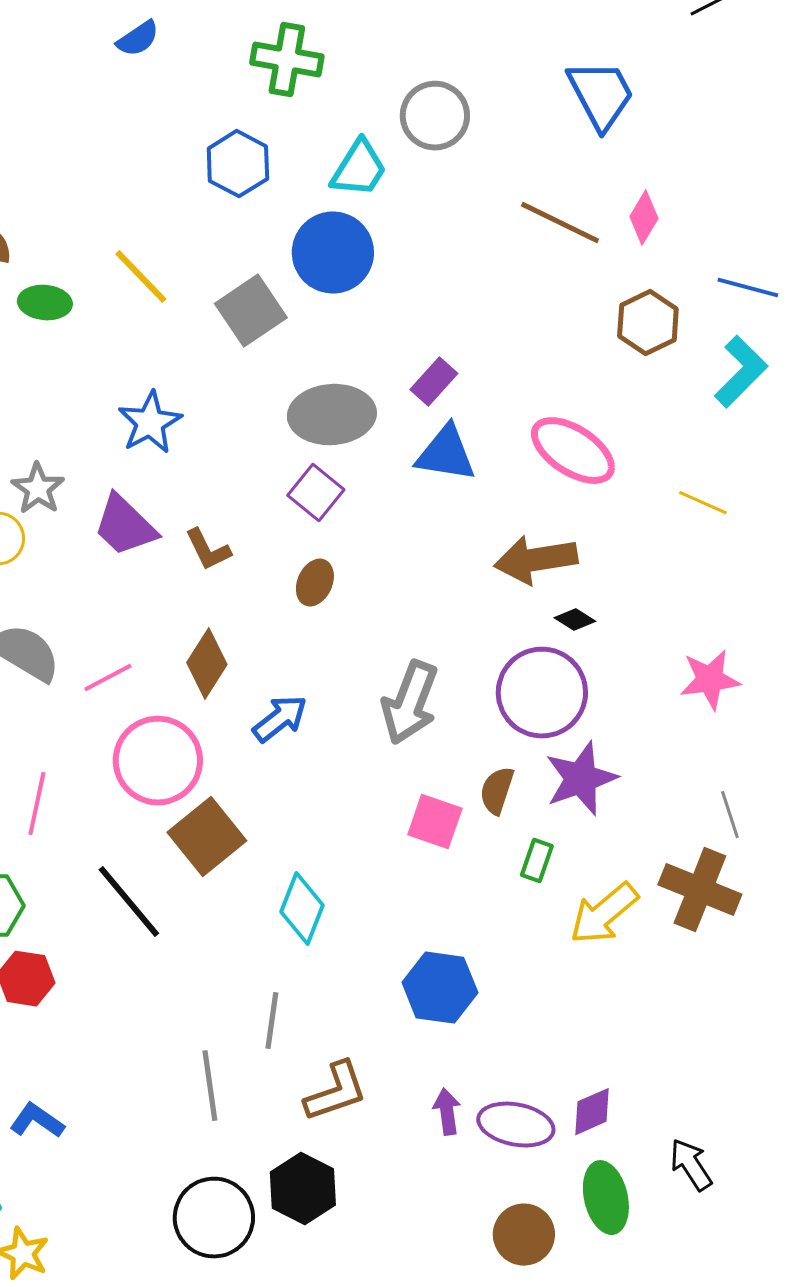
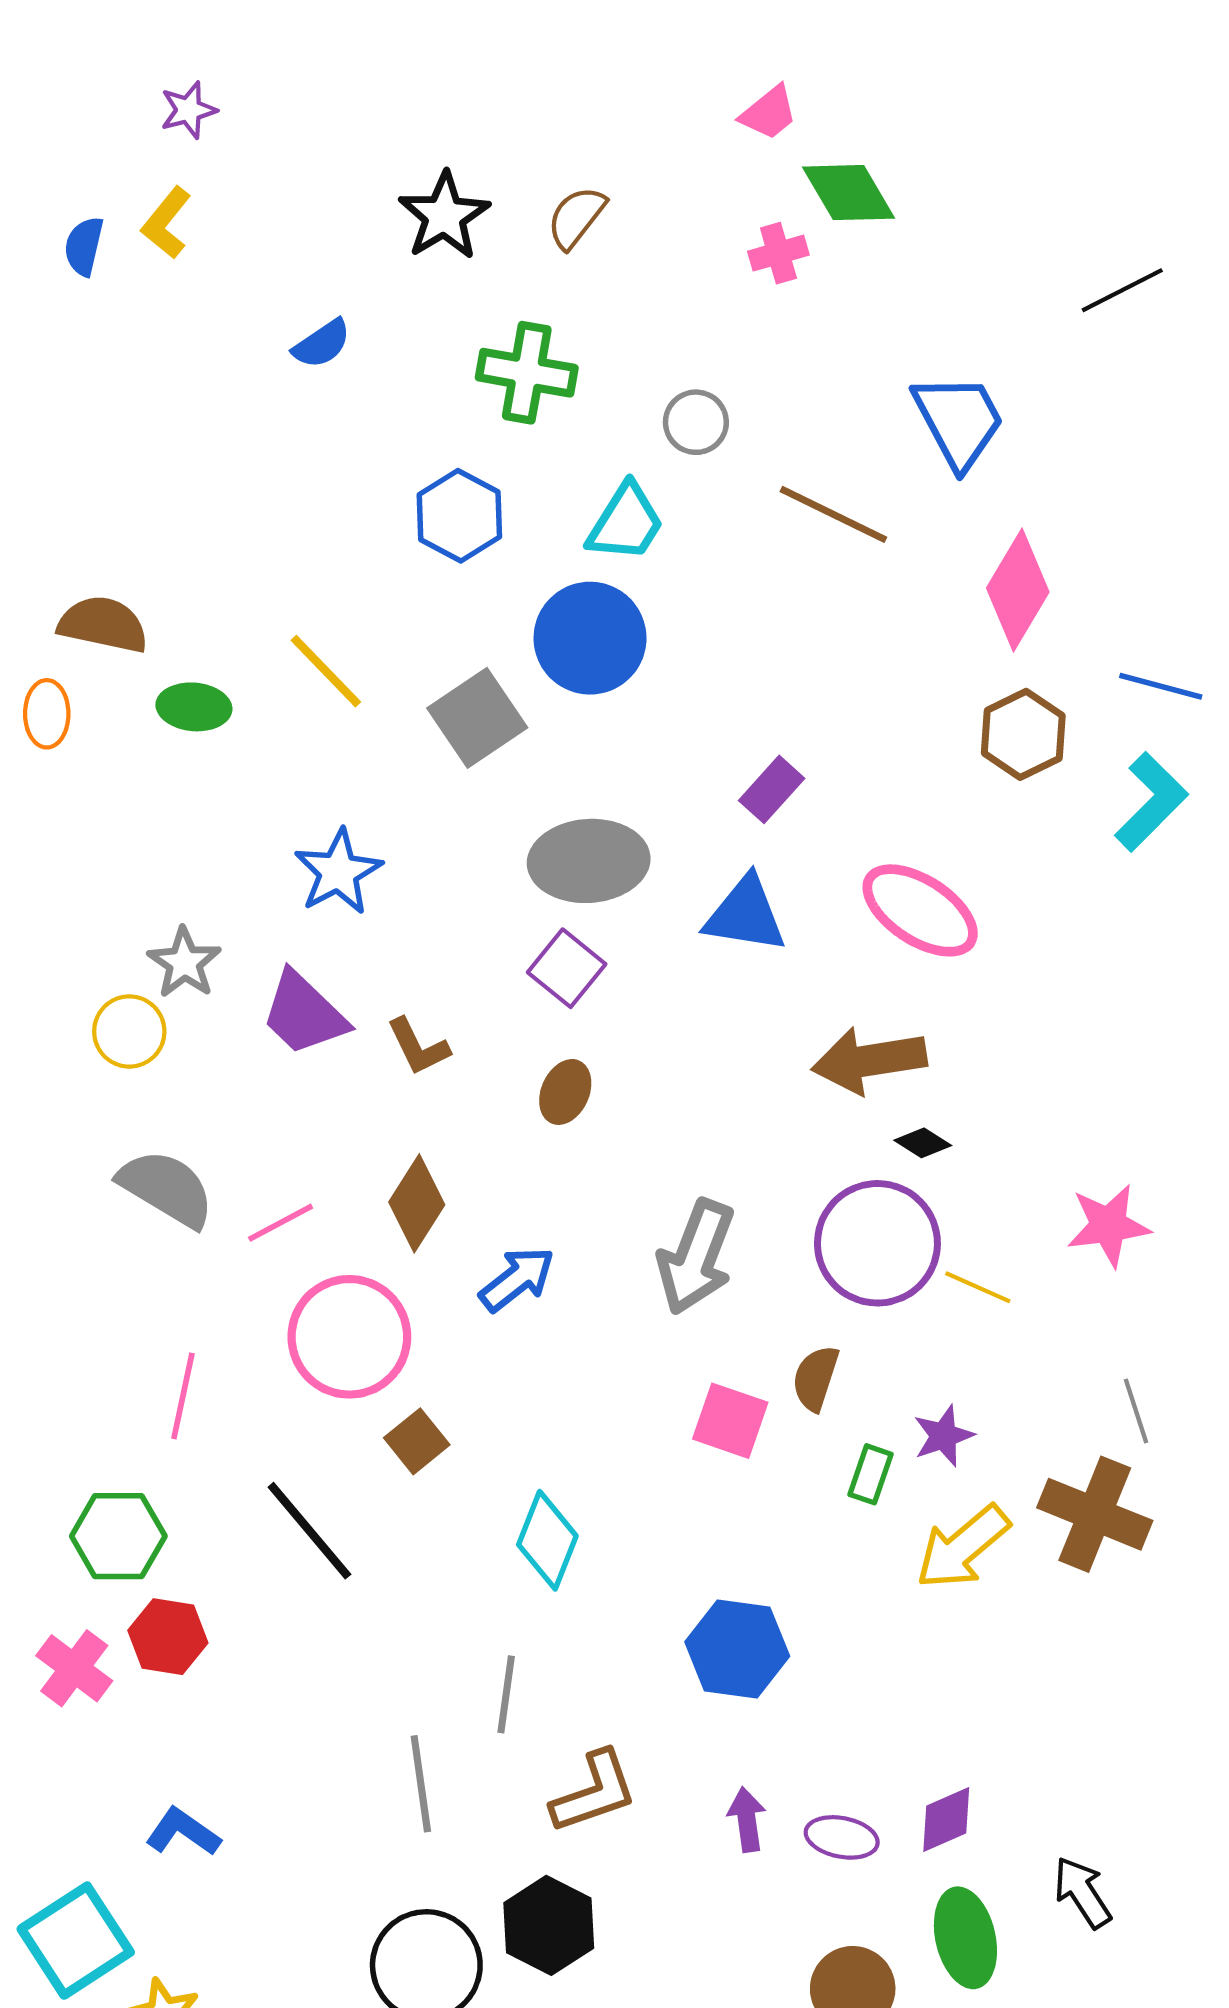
gray circle: (435, 116) -> (696, 422), moved, size x0.7
pink diamond: (644, 218) -> (1018, 590), size x1.6
brown line: (560, 223) -> (833, 514), moved
purple rectangle: (434, 382) -> (772, 789), moved
yellow line: (703, 503) -> (978, 1287), moved
purple star: (581, 779) -> (943, 1436), moved, size x0.6
brown square: (207, 837) -> (417, 1441), size x0.6
purple ellipse: (516, 1125) -> (842, 1837), size x0.7

